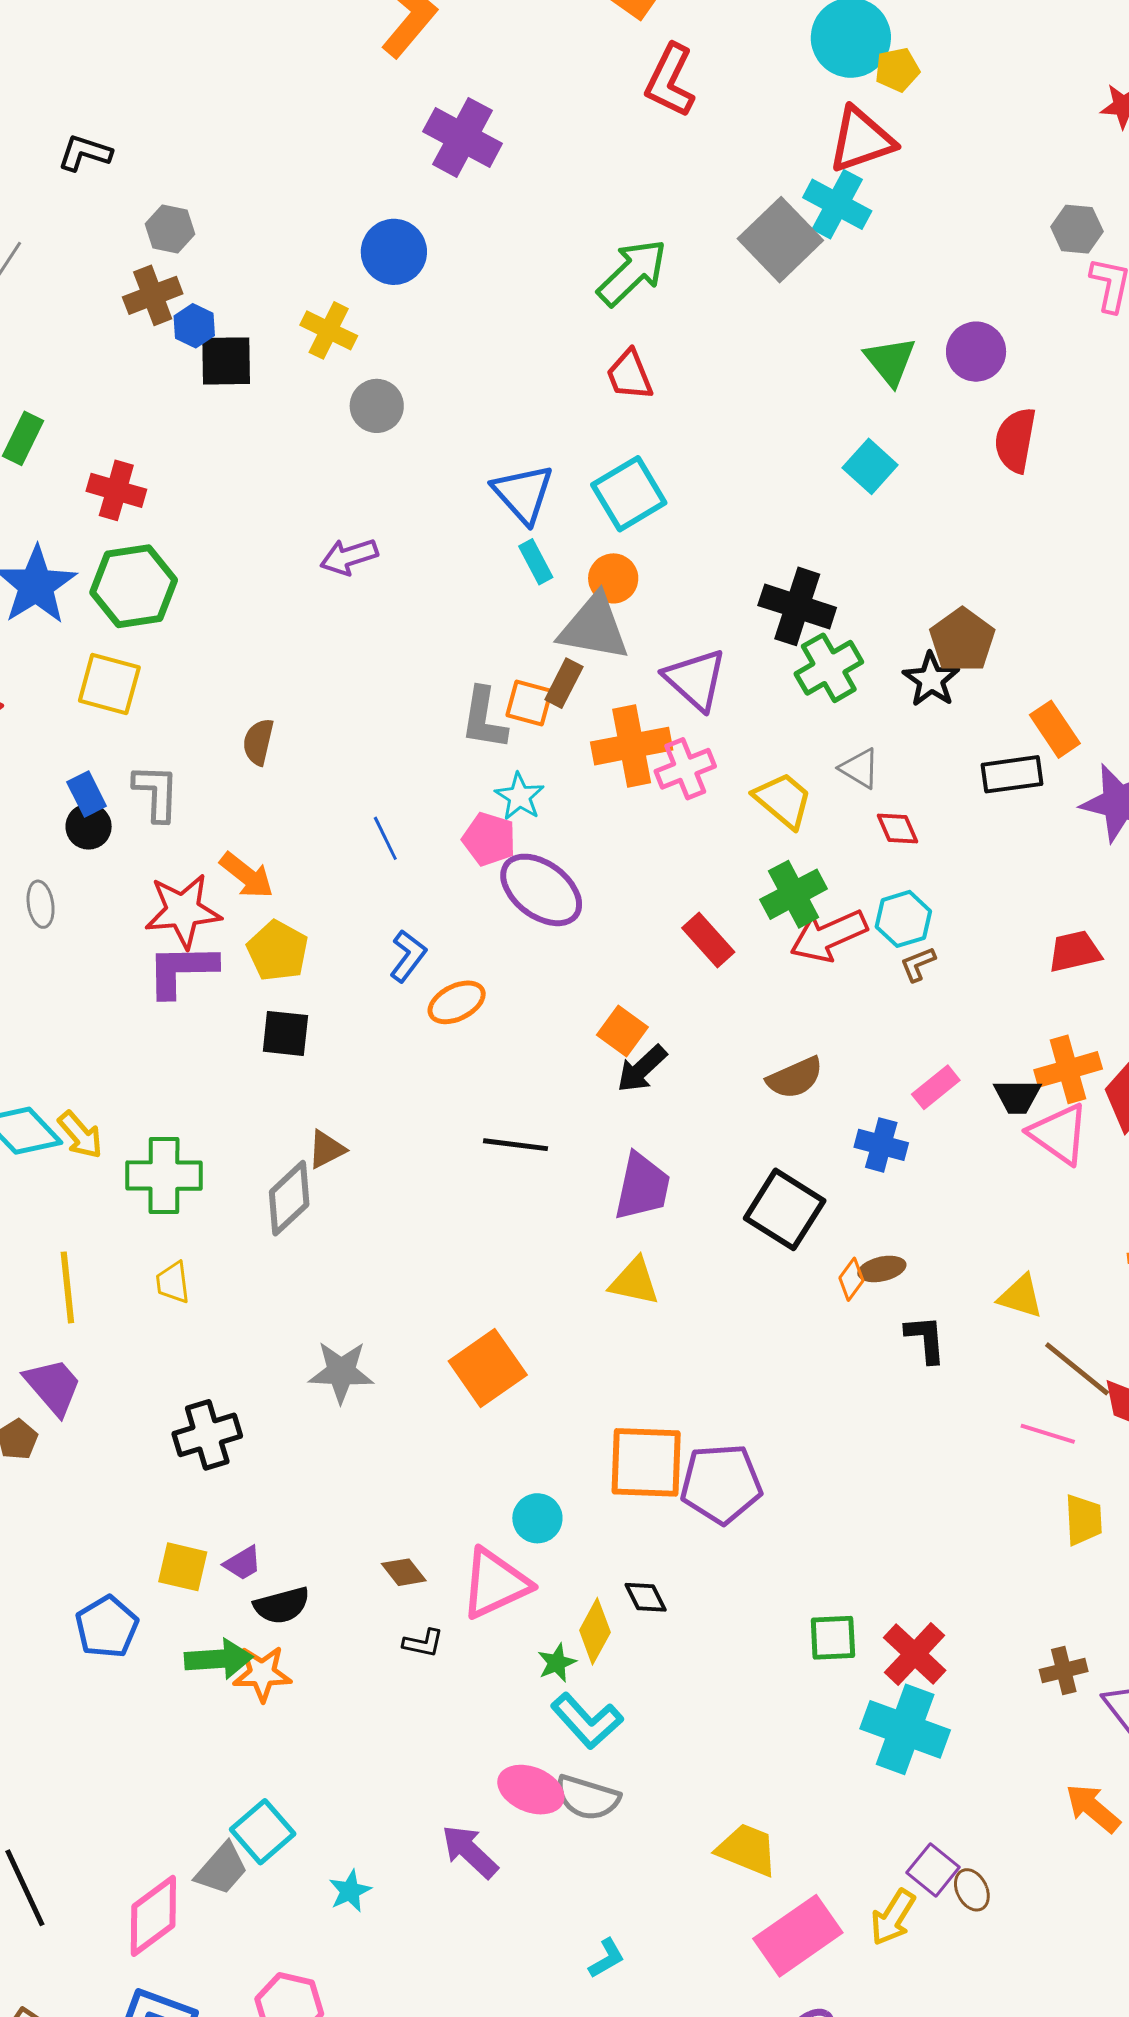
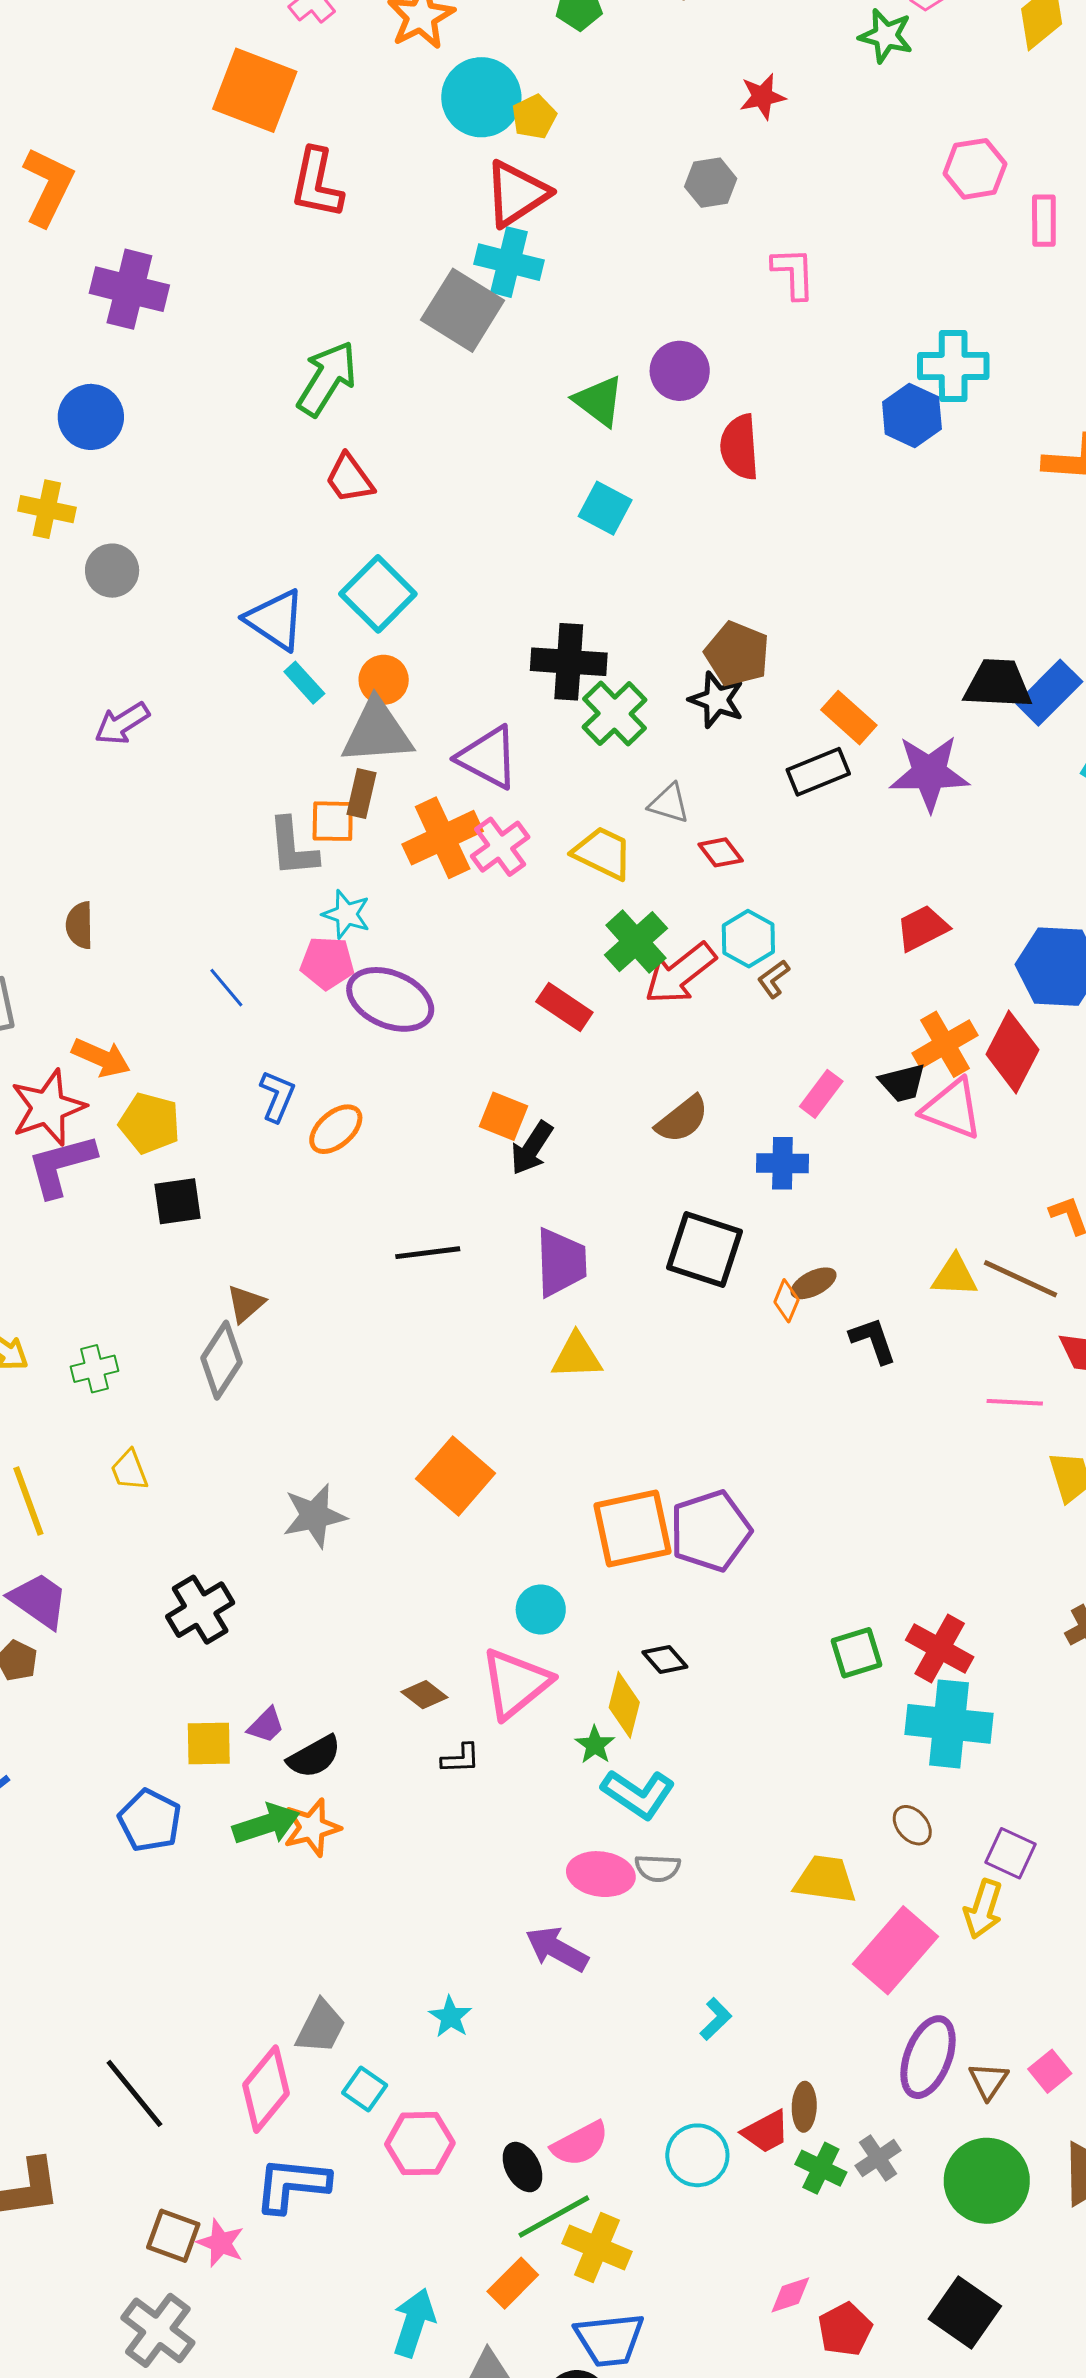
gray hexagon: (1077, 229) -> (711, 183), moved
green cross: (164, 1176) -> (95, 1369), size x0.6
brown line: (1077, 1369) -> (1021, 1279), moved
gray semicircle: (587, 1798) -> (658, 1868), size x0.7
cyan square: (263, 1832) -> (365, 2089), moved, size x0.7
brown ellipse: (972, 1890) -> (912, 1825), moved

